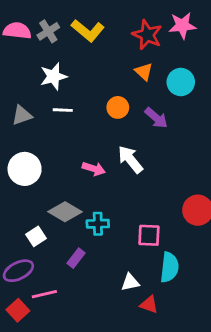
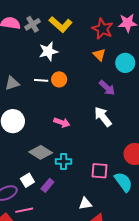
white star: (54, 76) -> (48, 51), moved
orange circle: (118, 107) -> (59, 79), moved
white arrow: (130, 159) -> (103, 117), moved
white square: (36, 236) -> (27, 180), moved
cyan semicircle: (169, 267) -> (123, 182), moved, turned -45

